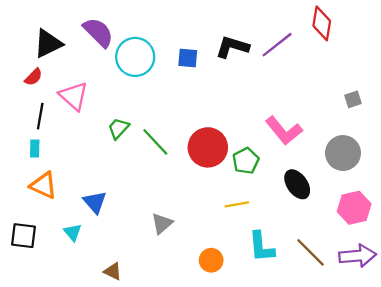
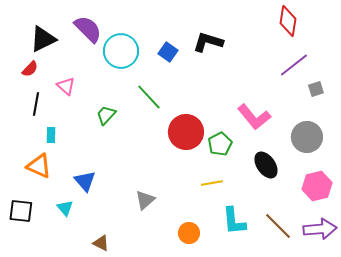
purple line: (277, 45) -> (294, 65), moved
blue square: (188, 58) -> (168, 52), turned 30
pink triangle: (74, 96) -> (66, 86), size x0.7
green line: (155, 142) -> (149, 97), moved
cyan rectangle: (35, 149) -> (51, 135), moved

